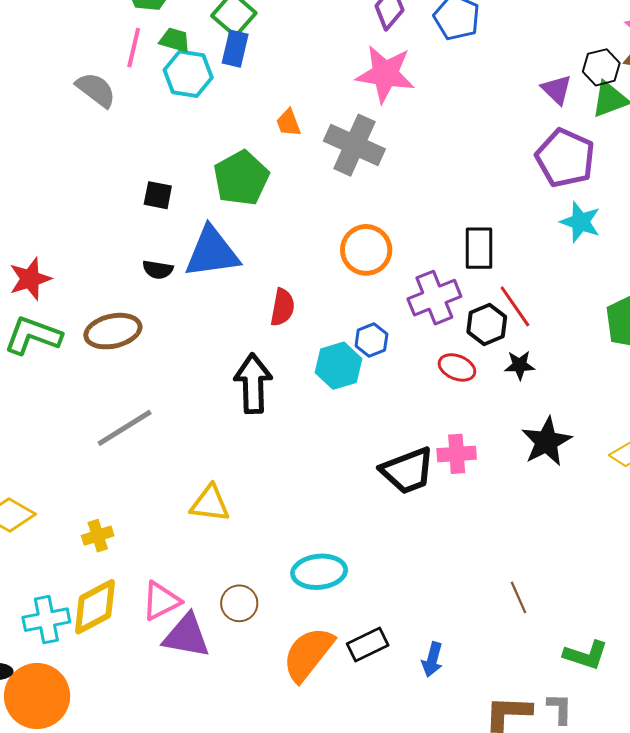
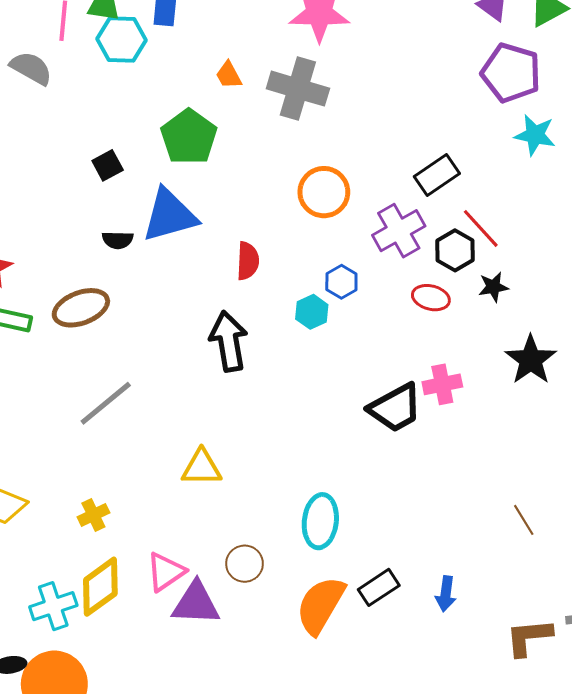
black square: (158, 195) -> (108, 165), turned -32
black rectangle: (479, 248) -> (437, 175), turned 63
cyan hexagon: (338, 366) -> (312, 312), size x0.7
cyan ellipse: (319, 572) -> (320, 521), turned -70

